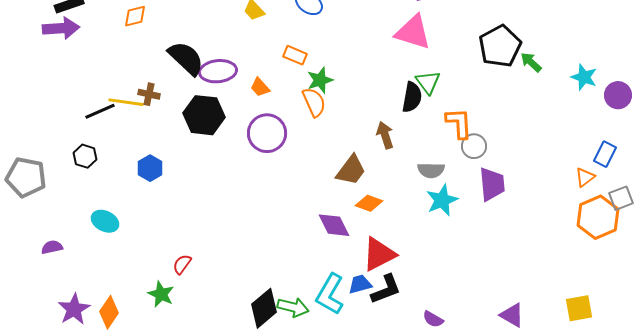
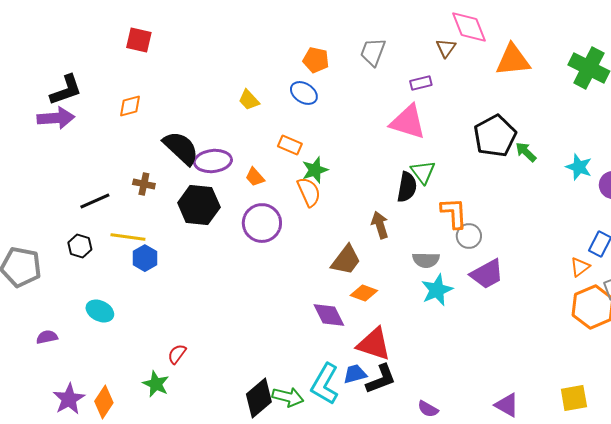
yellow line: (126, 102) -> (128, 237), moved
purple trapezoid: (492, 184) -> (487, 274), turned 66
red triangle: (379, 254) -> (374, 344), turned 45

